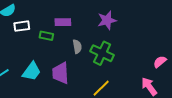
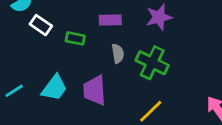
purple rectangle: (63, 22) -> (110, 20), moved
white rectangle: (22, 26) -> (41, 25), turned 42

